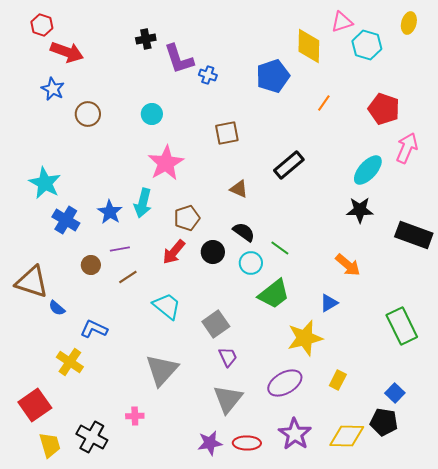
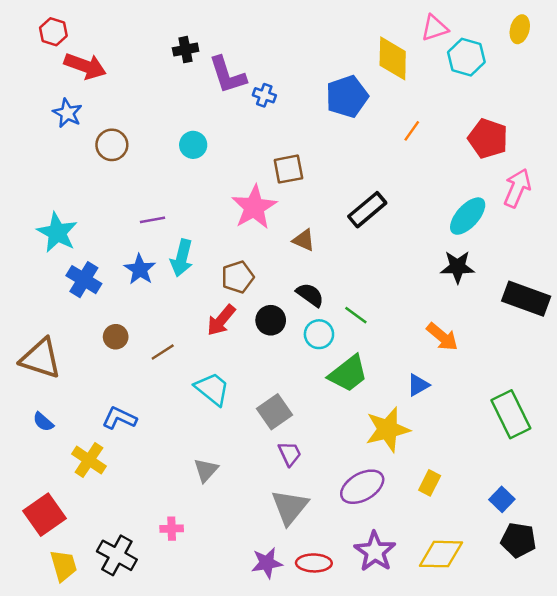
pink star: (166, 163) -> (254, 207), moved
purple line: (120, 249) -> (153, 220), moved
blue semicircle: (57, 308) -> (43, 422), moved
gray triangle: (162, 370) -> (206, 470), size x0.6
black pentagon: (384, 422) -> (518, 540), moved

